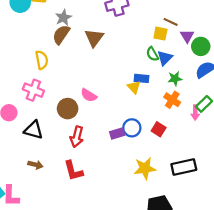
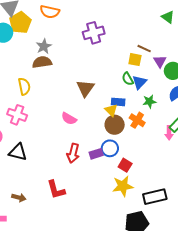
brown semicircle: (61, 35) -> (42, 62), turned 48
brown triangle: (94, 38) -> (85, 88), moved
orange cross: (172, 100) -> (137, 120), moved
brown circle: (68, 109) -> (115, 125), moved
red square: (159, 129) -> (125, 165), moved
red arrow: (77, 137) -> (73, 153), moved
brown arrow: (35, 165) -> (19, 197), moved
black rectangle: (184, 167) -> (155, 197), moved

